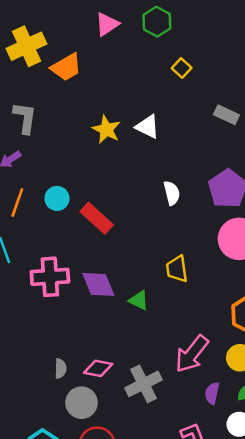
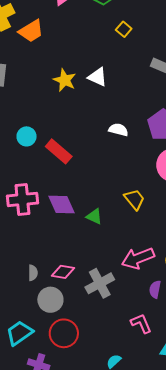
white semicircle: (172, 193) -> (118, 130), turned -60
yellow trapezoid: (177, 269) -> (134, 199), moved, turned 150
pink arrow: (192, 354) -> (138, 258), turned 32

